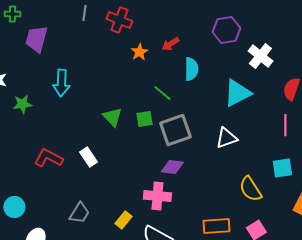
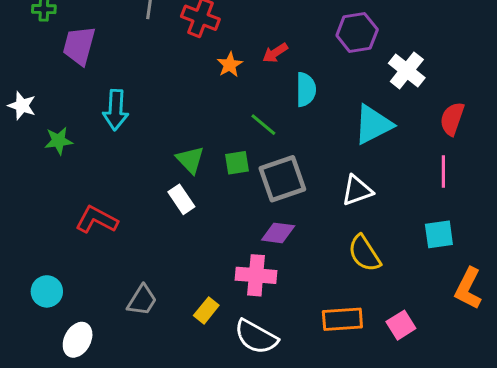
white rectangle: (88, 157) -> (181, 199), moved
yellow semicircle: (250, 189) -> (364, 253), moved

